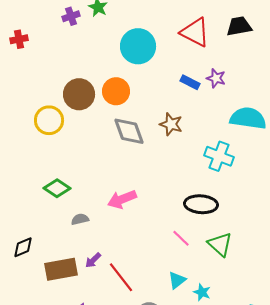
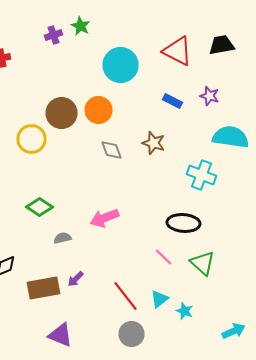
purple star: (216, 78) -> (210, 96), moved
gray diamond: (129, 131) -> (112, 150), size x0.7
red line: (121, 277) -> (126, 296), moved

